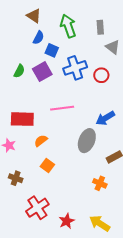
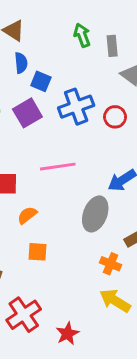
green arrow: (68, 26) -> (82, 35), moved, size x0.7
blue semicircle: (38, 38) -> (21, 63), turned -32
orange square: (47, 165) -> (37, 252), turned -32
orange cross: (100, 183) -> (111, 264), moved
yellow arrow: (100, 223) -> (115, 301), moved

